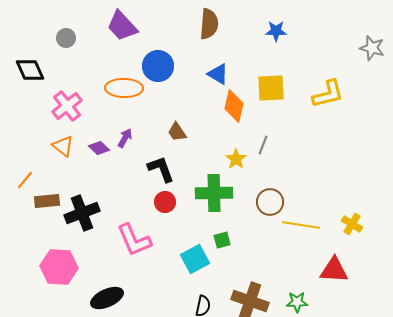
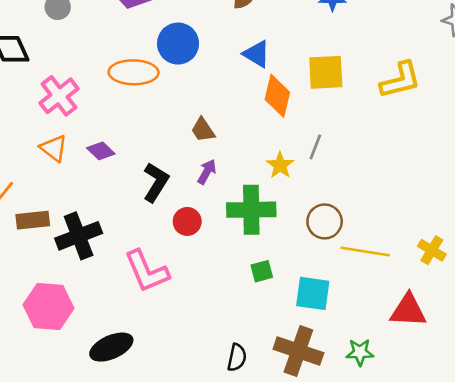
purple arrow: (125, 138) -> (207, 172), moved
black L-shape: (161, 169) -> (156, 182), moved, turned 52
cyan square: (195, 259) -> (313, 293), moved, turned 36

